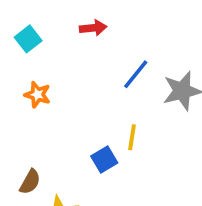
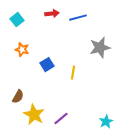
blue line: (136, 74) -> (78, 18), moved, turned 36
blue square: (104, 160) -> (47, 65), moved

